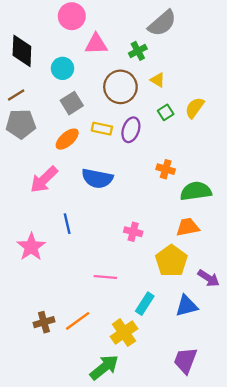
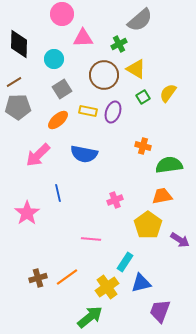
yellow triangle: (158, 80) -> (136, 69), size x1.5
pink cross: (133, 232) -> (115, 200), turned -35
blue triangle: (187, 306) -> (141, 283), moved

